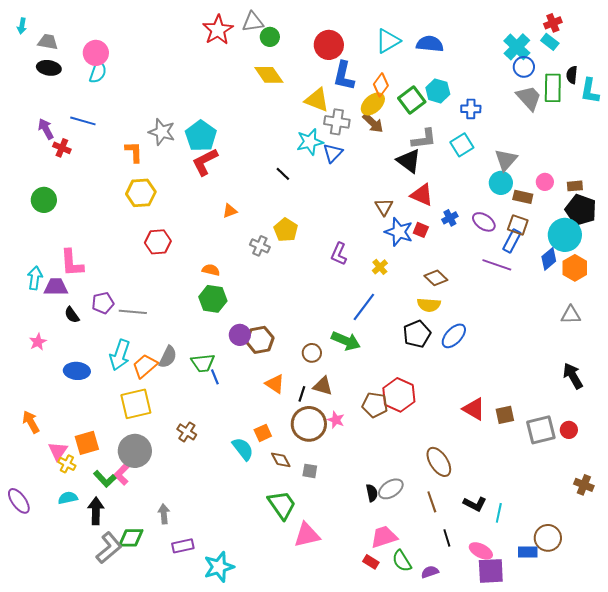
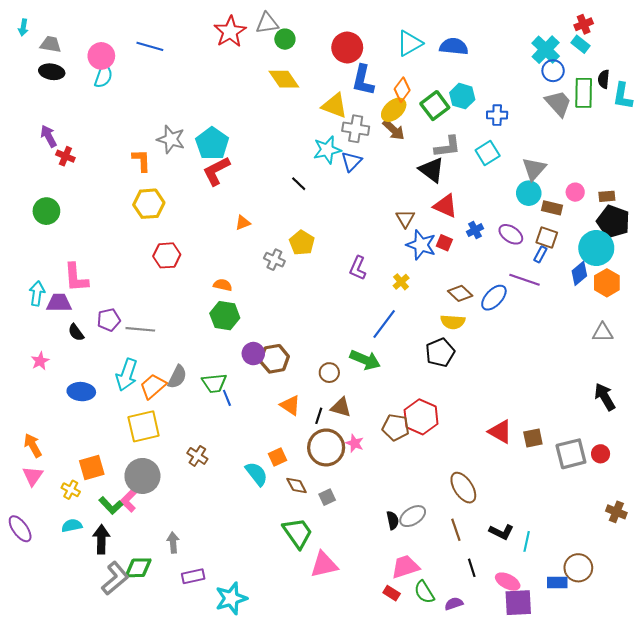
blue line: (83, 121) -> (150, 46), moved
blue rectangle: (512, 241) -> (540, 254), size x0.7
blue ellipse: (454, 336) -> (494, 298), moved
pink triangle: (58, 451) -> (33, 476), moved
gray square: (310, 471) -> (327, 497), turned -35

